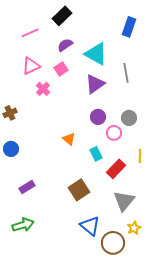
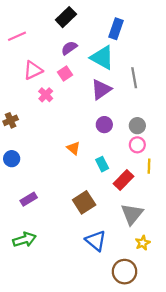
blue rectangle: (129, 27) -> (116, 29), moved
pink line: (30, 33) -> (17, 36), moved
pink circle: (114, 133) -> (137, 145), moved
brown circle: (113, 243) -> (125, 272), moved

